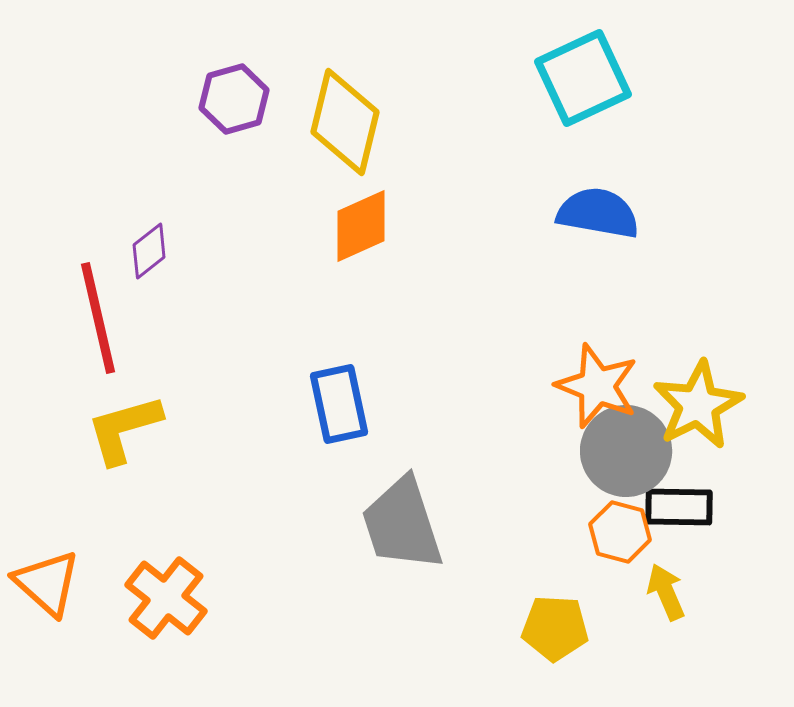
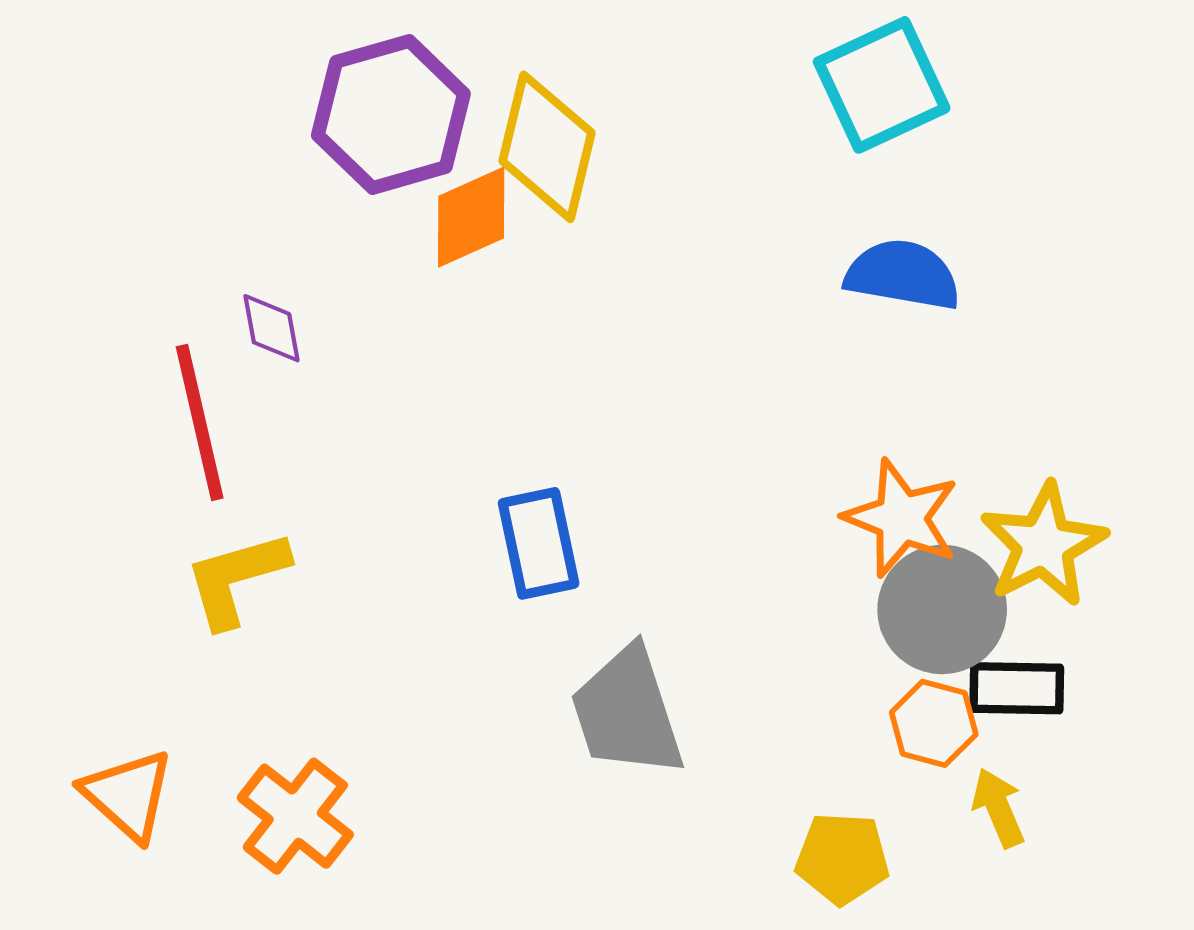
purple hexagon: (234, 99) -> (391, 114), size x1.6
orange diamond: (361, 226) -> (471, 217), moved
purple diamond: (149, 251) -> (271, 328), turned -62

